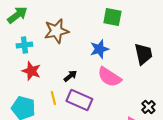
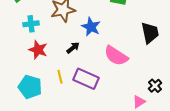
blue star: (99, 49) -> (91, 27), moved, turned -30
black arrow: (70, 76) -> (73, 48), moved

